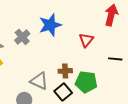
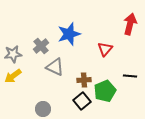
black line: (115, 59) -> (130, 76), moved
gray triangle: (39, 81) -> (55, 67), moved
green pentagon: (86, 82) -> (105, 91), turned -30

